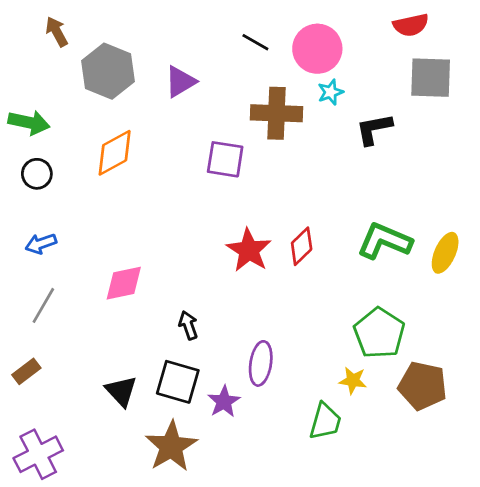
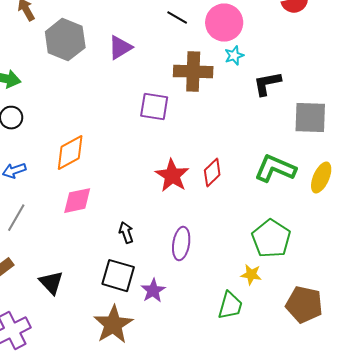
gray square: (431, 78) -> (310, 118), moved
orange diamond: (115, 153) -> (70, 153), moved
purple ellipse: (261, 363) -> (181, 244), moved
brown pentagon: (423, 386) -> (304, 305), moved
black triangle: (121, 391) -> (51, 283), moved

